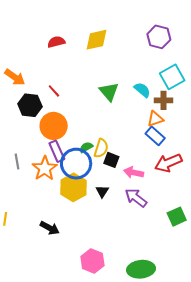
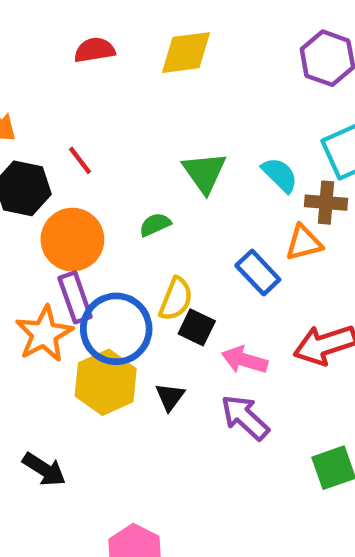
blue rectangle: (155, 136) -> (258, 272), moved
green semicircle: (86, 147) -> (155, 225), moved

